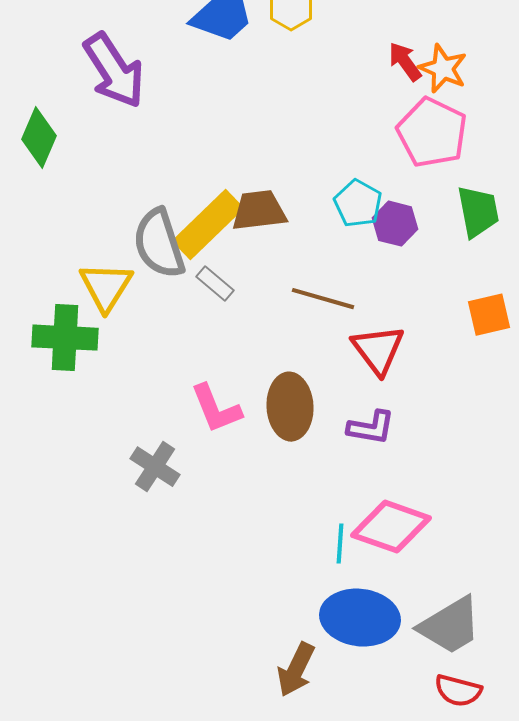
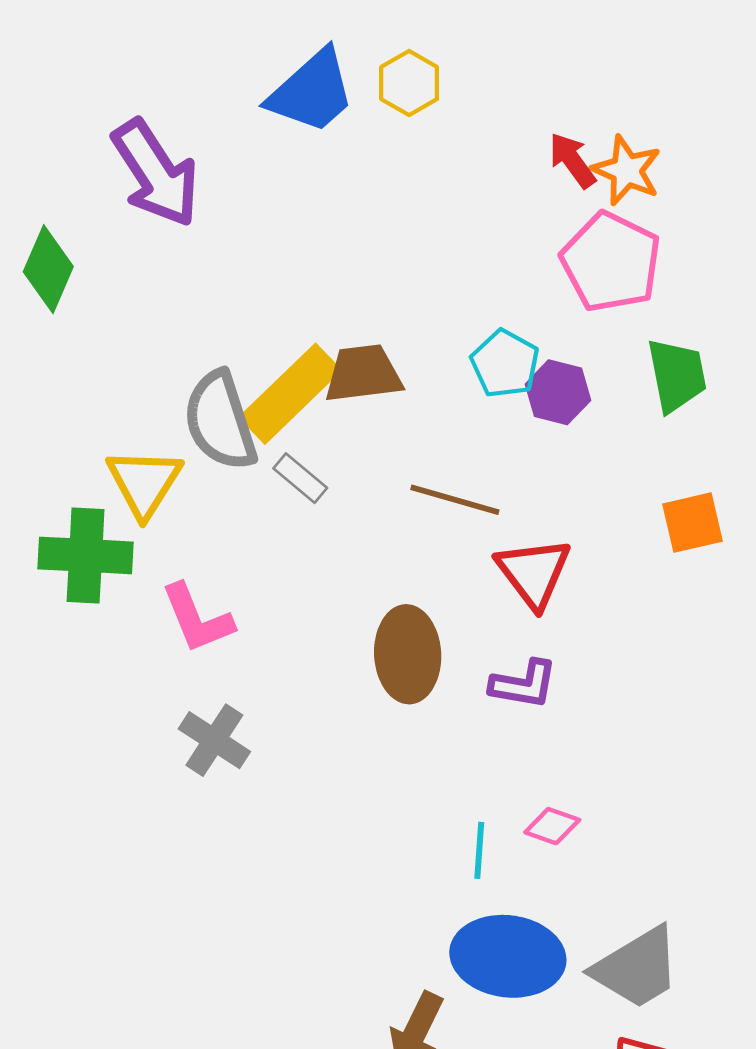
pink L-shape: (216, 409) -> (197, 618), moved
pink diamond: (391, 527) -> (552, 826), size x0.5

